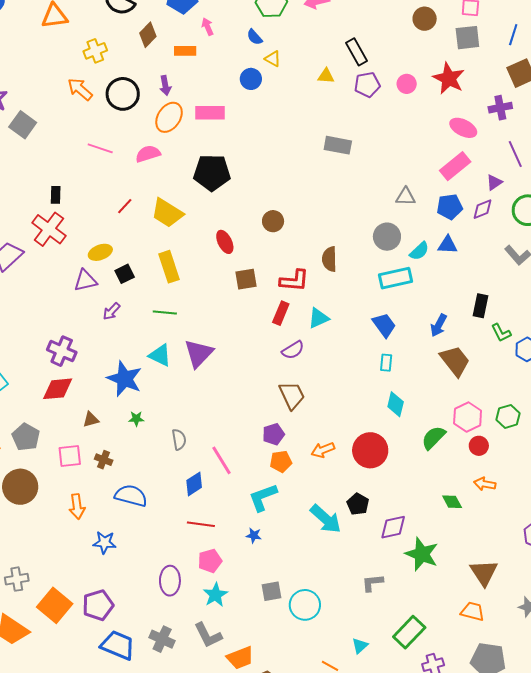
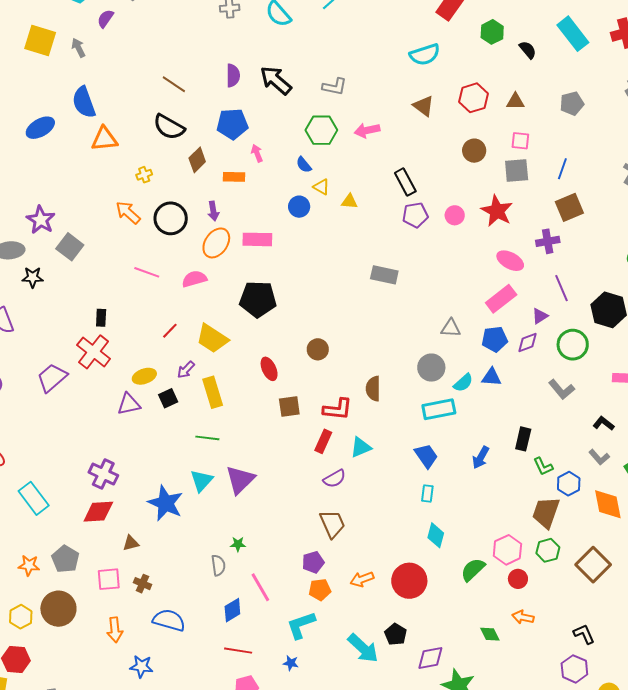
yellow cross: (95, 51) -> (144, 175), size x0.7
yellow triangle: (326, 76) -> (350, 201), moved
purple arrow: (111, 311) -> (186, 370), moved
cyan triangle: (160, 355) -> (202, 481), turned 45
brown trapezoid: (455, 361) -> (546, 512), moved, turned -124
green star: (136, 419) -> (238, 544), moved

